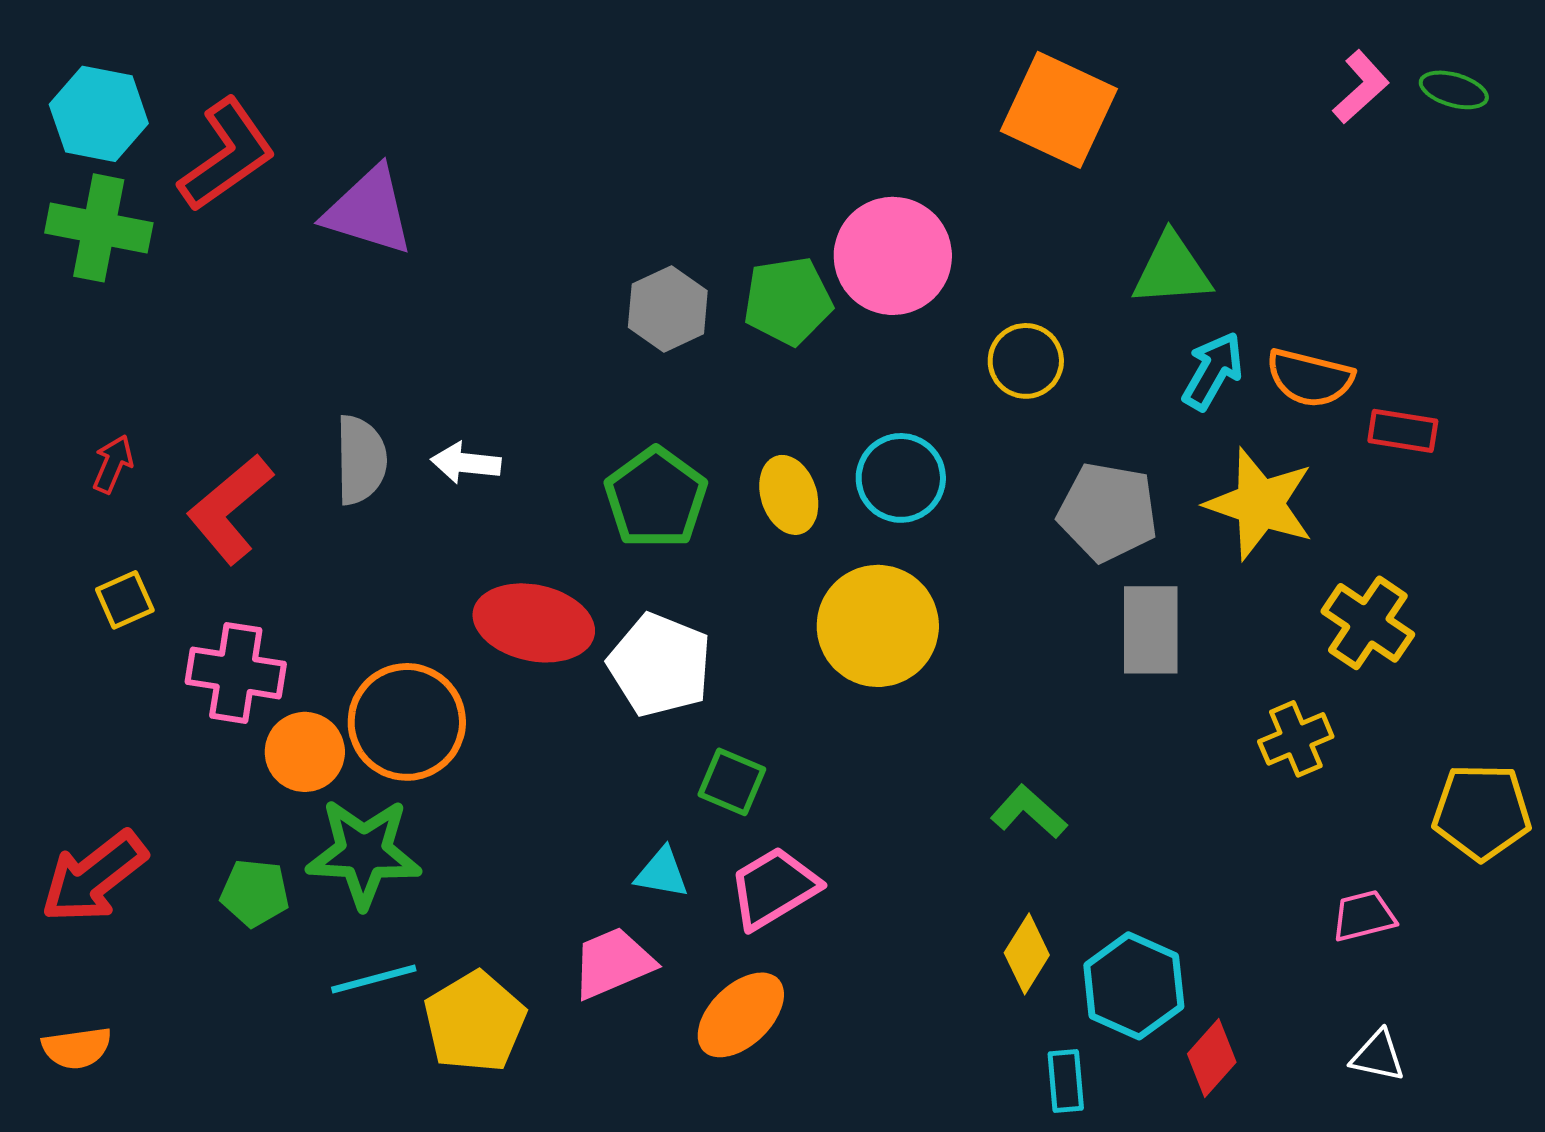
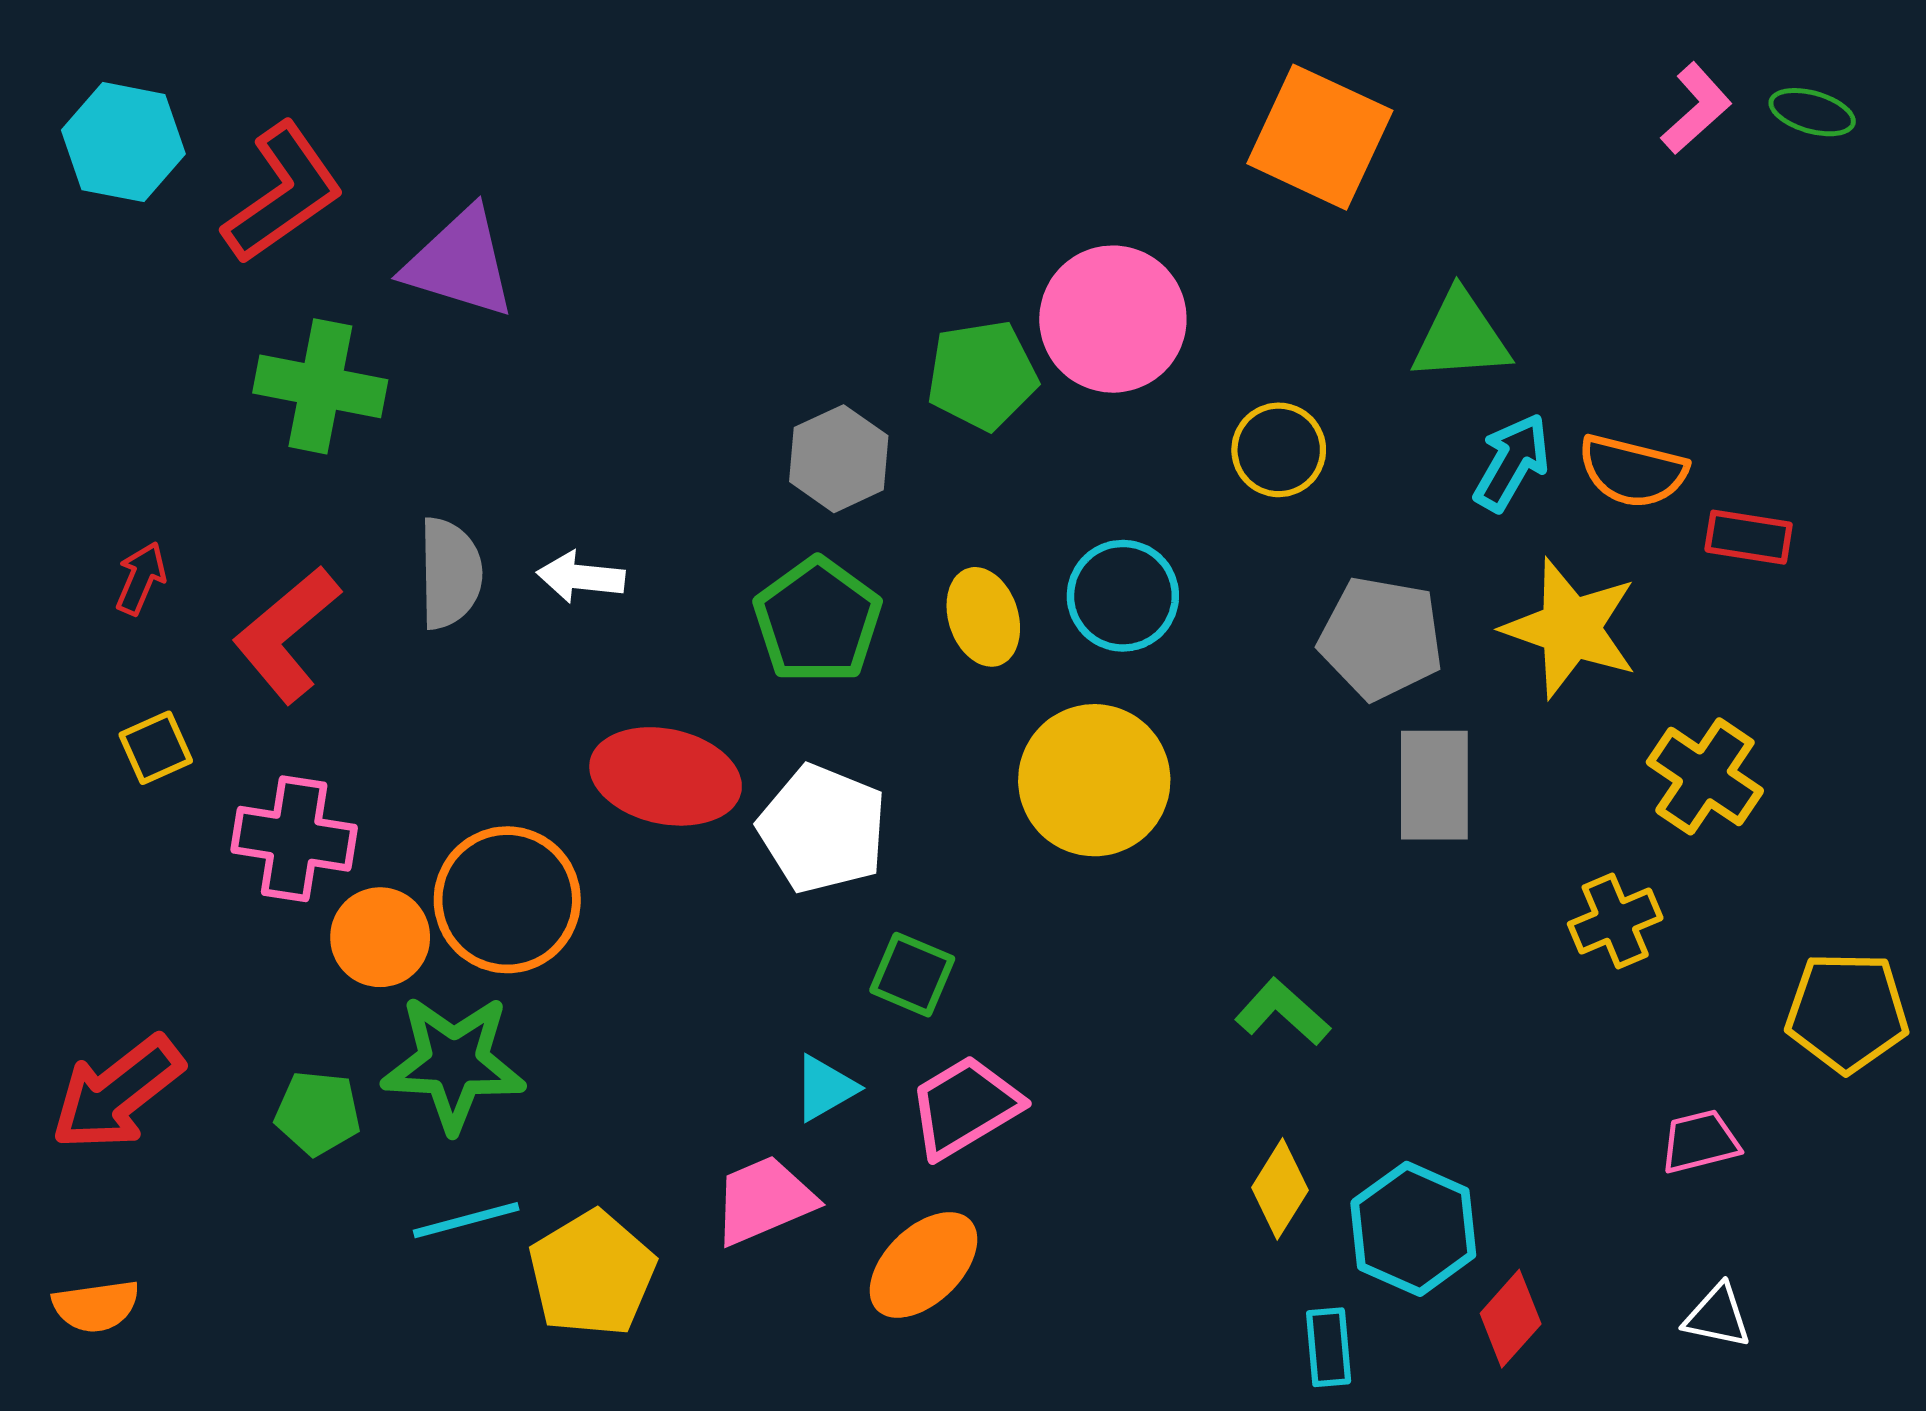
green cross: (99, 228) -> (320, 386), moved
gray hexagon: (668, 309) -> (839, 459), moved
cyan triangle: (662, 873) -> (825, 1088), turned -40

